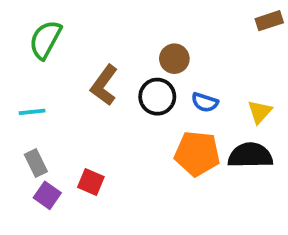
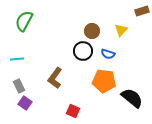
brown L-shape: (104, 85) -> (55, 78), moved
yellow triangle: (260, 112) -> (121, 30), moved
black semicircle: (250, 155) -> (132, 98), moved, turned 40
red square: (91, 182) -> (73, 111), moved

